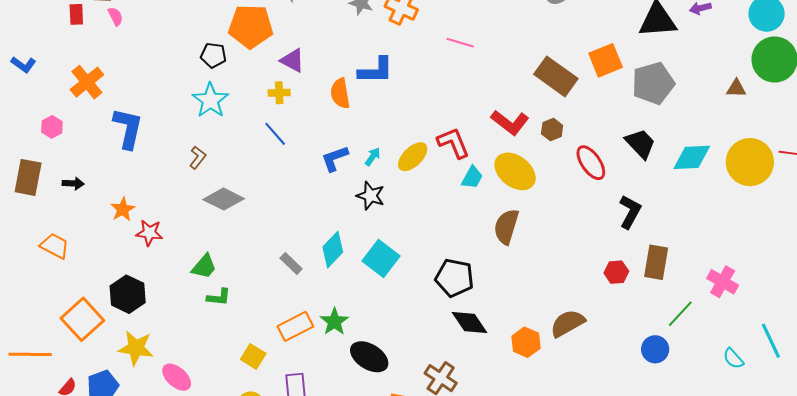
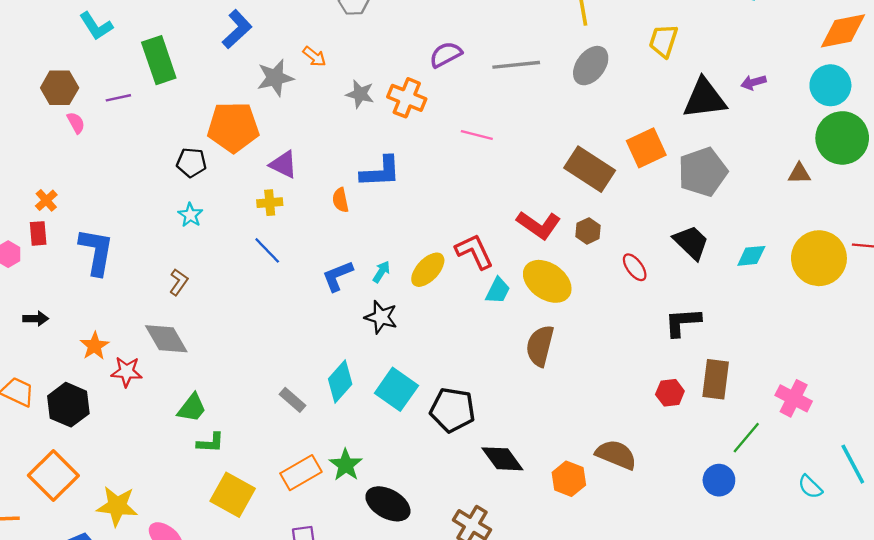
red rectangle: (76, 14) -> (38, 233), moved
orange cross: (87, 82) -> (46, 200), size x0.6
orange semicircle: (340, 93) -> (340, 200), size x0.7
cyan star: (210, 100) -> (190, 215), size x0.6
cyan diamond: (692, 157) -> (751, 256), size x0.7
red ellipse: (591, 163) -> (635, 267), size x0.7
gray diamond: (224, 199) -> (166, 339), moved, turned 36
black L-shape: (630, 212) -> (683, 322), turned -120
black pentagon: (454, 278) -> (452, 410), moved
black hexagon: (128, 294) -> (68, 405), moved
brown semicircle: (567, 323) -> (616, 455), turned 54
yellow square: (253, 356) -> (233, 495), moved, size x1.5

